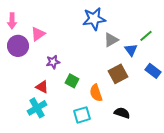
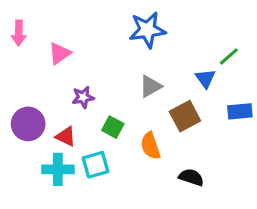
gray triangle: (111, 40) -> (150, 86), moved
purple circle: (18, 46) -> (28, 124), moved
blue rectangle: (153, 71) -> (240, 111), turned -42
cyan cross: (37, 108) -> (58, 169), turned 30
cyan square: (82, 115) -> (96, 165), moved

